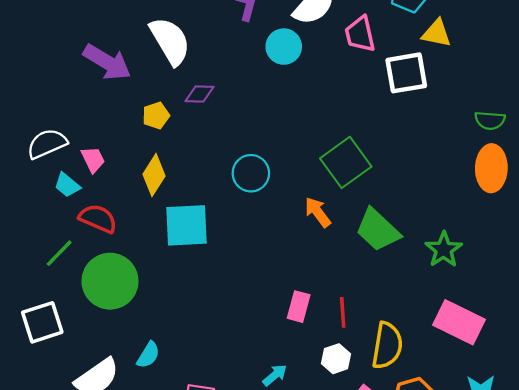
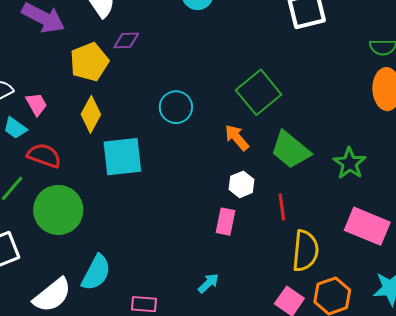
yellow pentagon: (156, 115) -> (89, 62), size x1.6
red line: (343, 312) -> (282, 207), moved
cyan semicircle: (148, 355) -> (96, 273), size x1.5
white hexagon: (336, 359) -> (242, 184), moved

